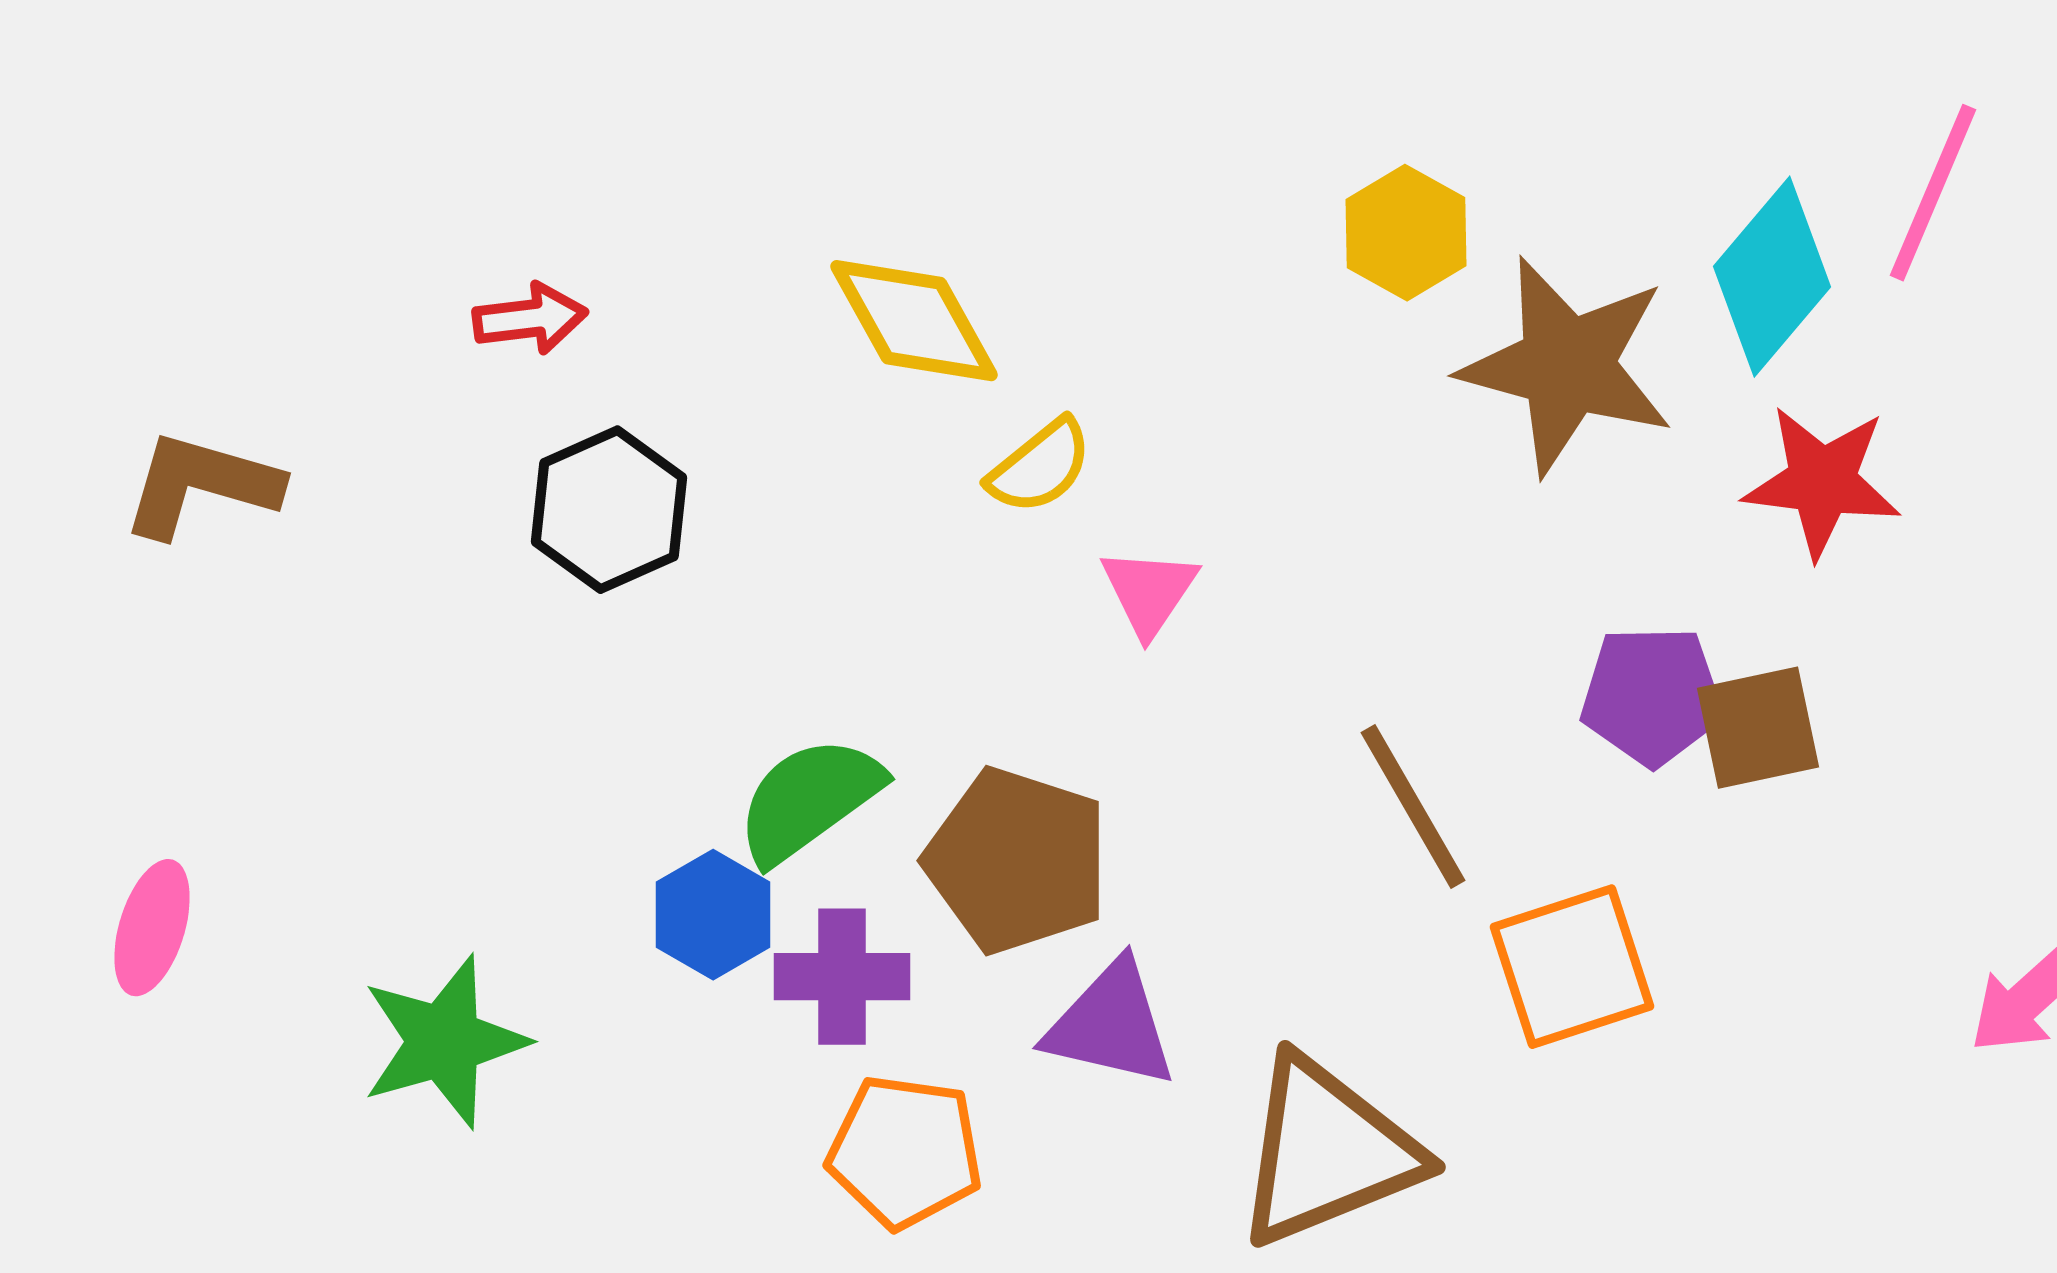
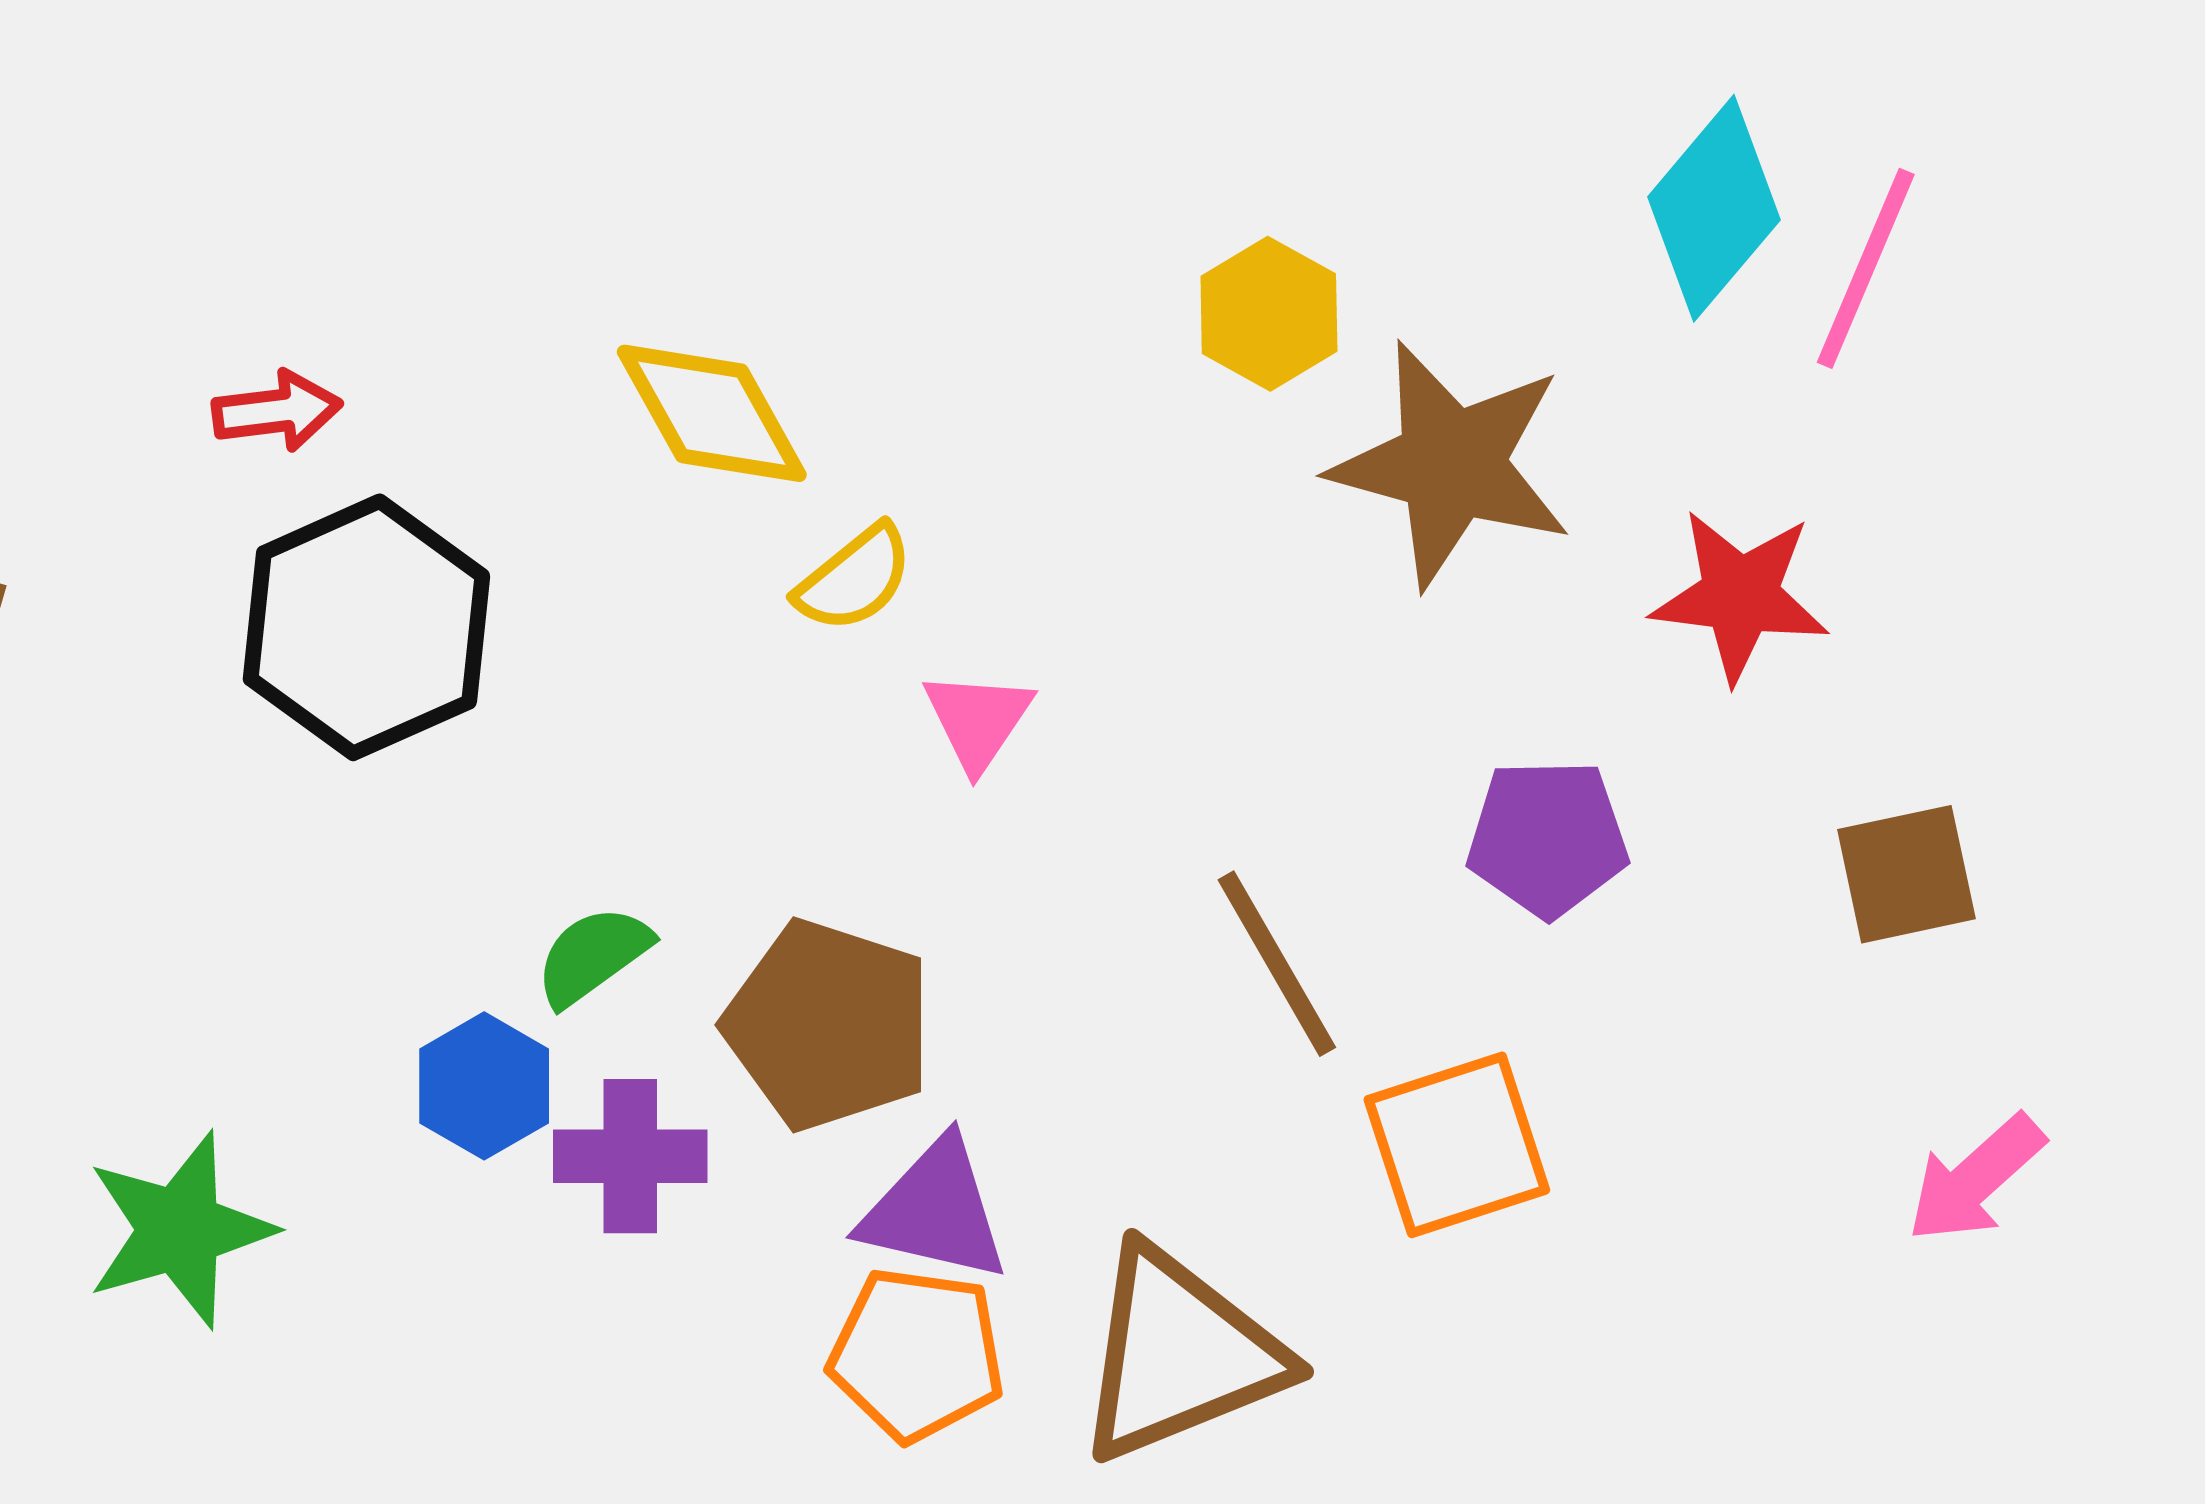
cyan diamond: (1772, 277) -> (1714, 208), moved
black hexagon: (609, 510) -> (366, 627), size x1.4
brown square: (1758, 728) -> (1906, 874), moved
green semicircle: (809, 800) -> (593, 956), size x0.7
orange pentagon: (905, 1152) -> (917, 1354), moved

